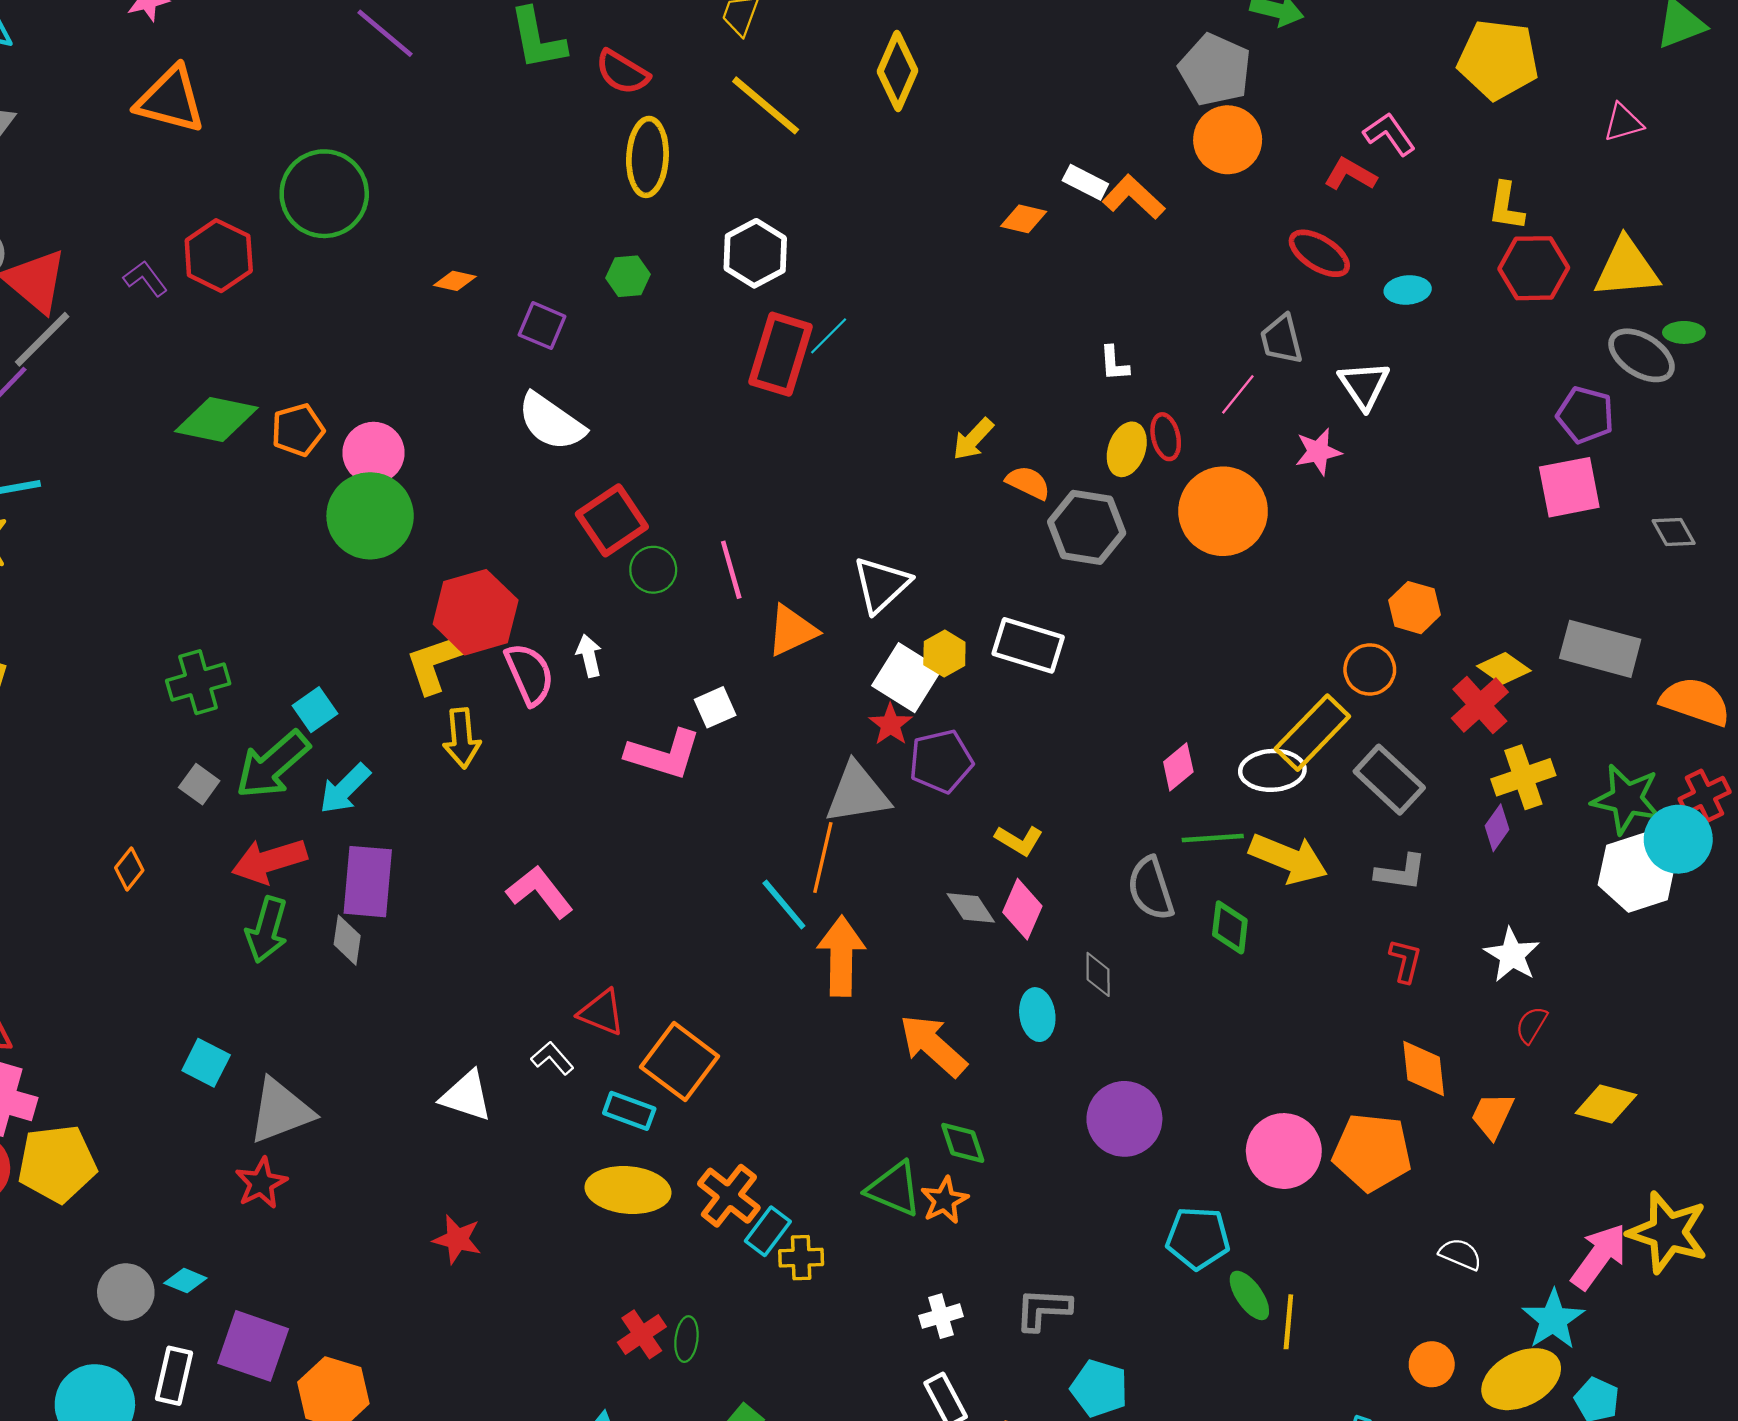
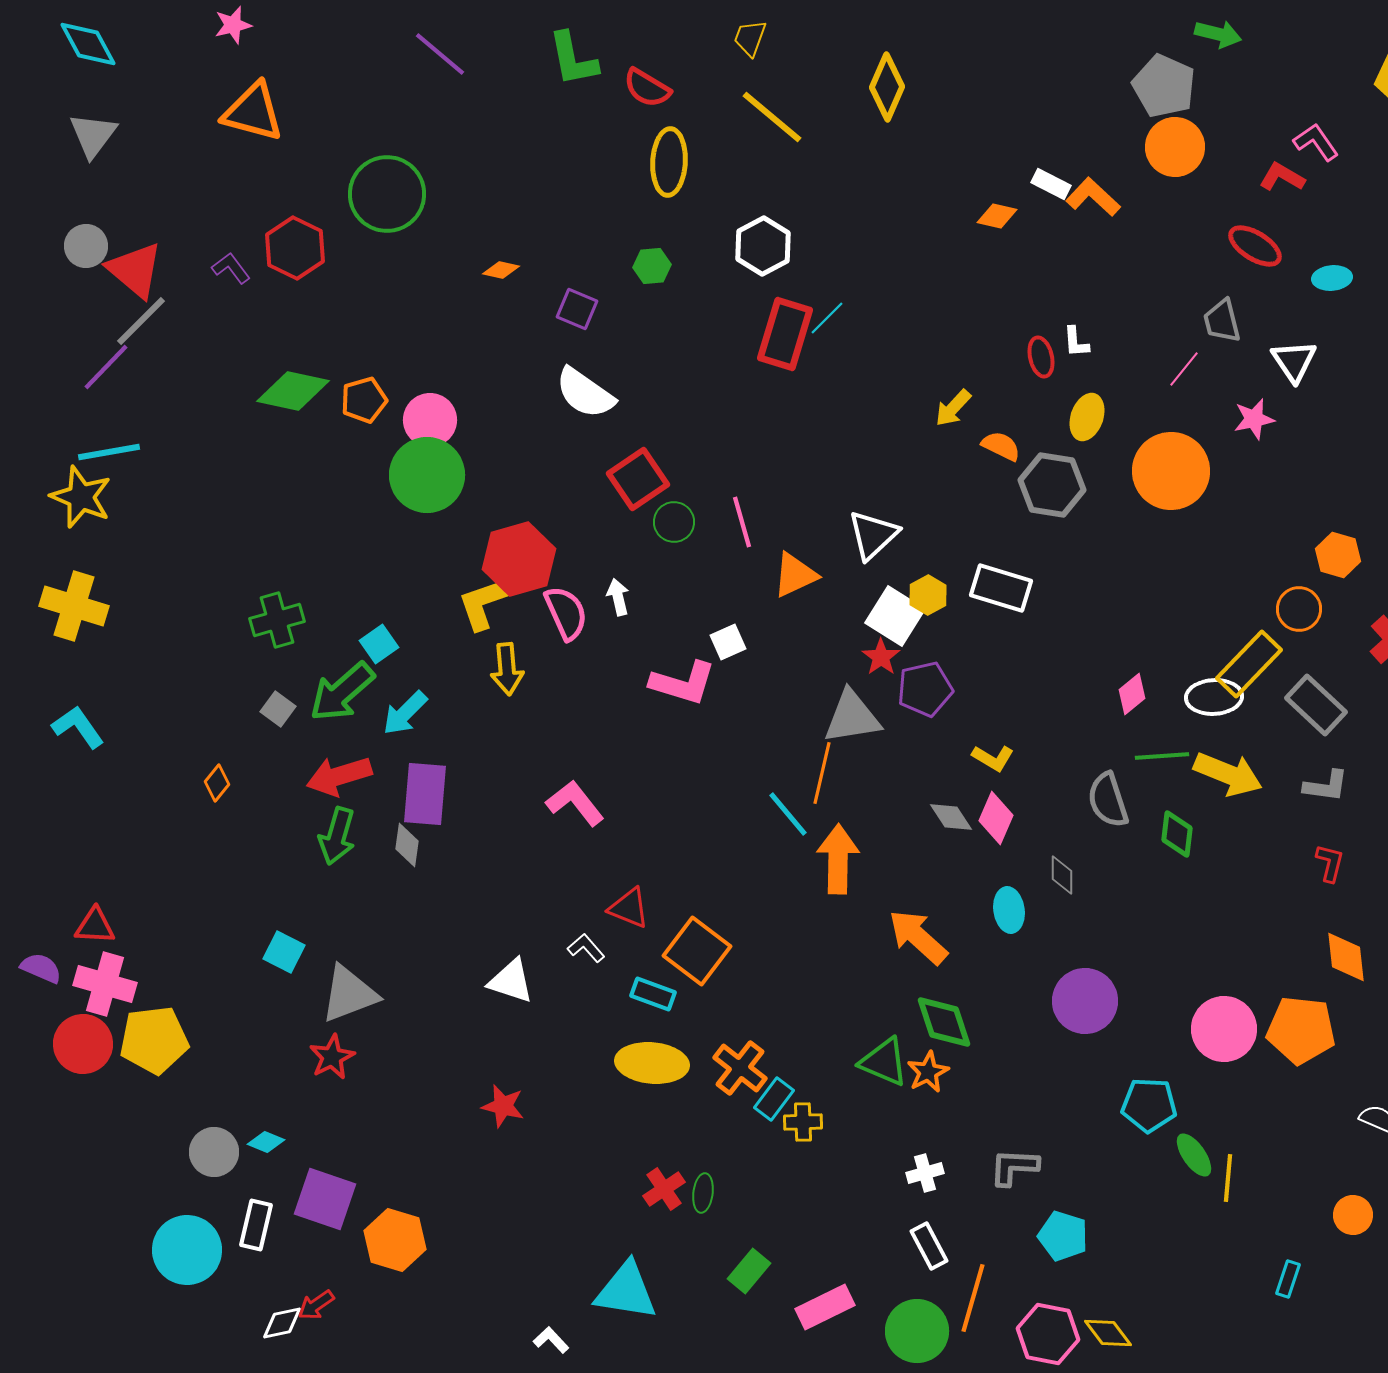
red ellipse: (1166, 437) -> (1041, 357), moved
green diamond: (963, 1143) -> (944, 1022), size x1.4

